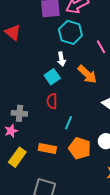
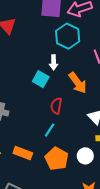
cyan square: (52, 77) -> (41, 79), turned -35
red semicircle: (52, 101) -> (56, 106), moved

